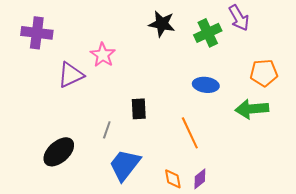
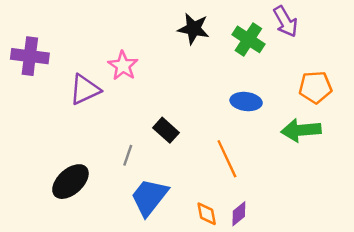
purple cross: (37, 33) -> (30, 56), moved
green cross: (208, 33) -> (248, 39), turned -32
black rectangle: (139, 109) -> (166, 130), turned -45

